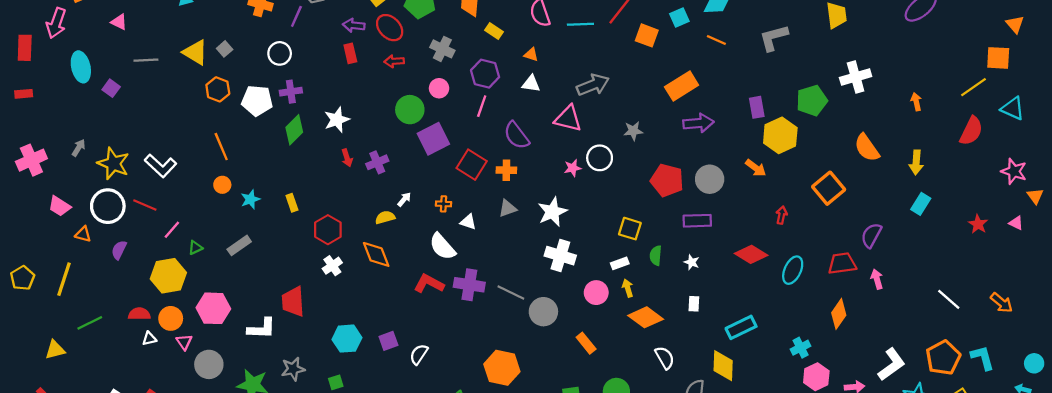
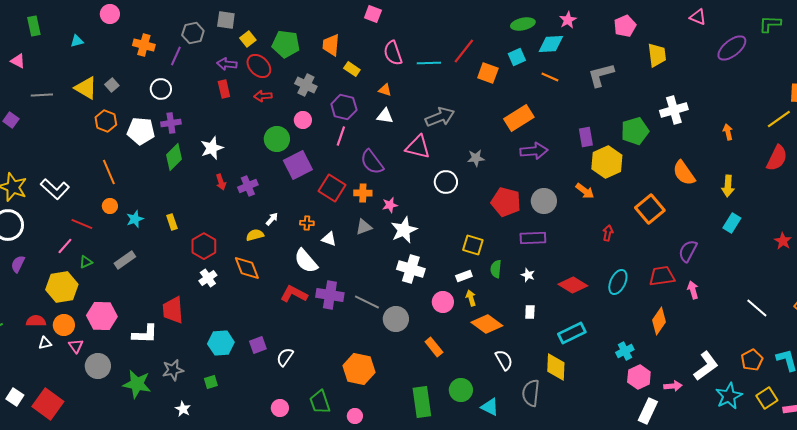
pink star: (573, 168) -> (390, 205), moved
red line: (145, 205) -> (82, 224), moved
red diamond: (751, 254) -> (573, 285), moved
orange pentagon: (943, 358) -> (752, 360), size x0.7

